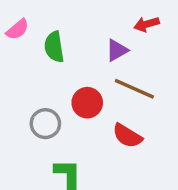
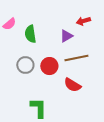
brown line: (134, 89) -> (76, 58), turned -35
gray circle: (45, 124) -> (25, 65), moved

